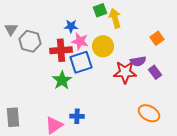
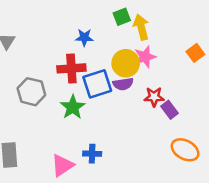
gray hexagon: (30, 41) -> (31, 92), moved
pink star: (80, 41) -> (145, 57), moved, turned -30
purple semicircle: (138, 61) -> (123, 84), moved
red star: (125, 72) -> (154, 97), size x0.7
purple rectangle: (155, 72) -> (170, 110), moved

